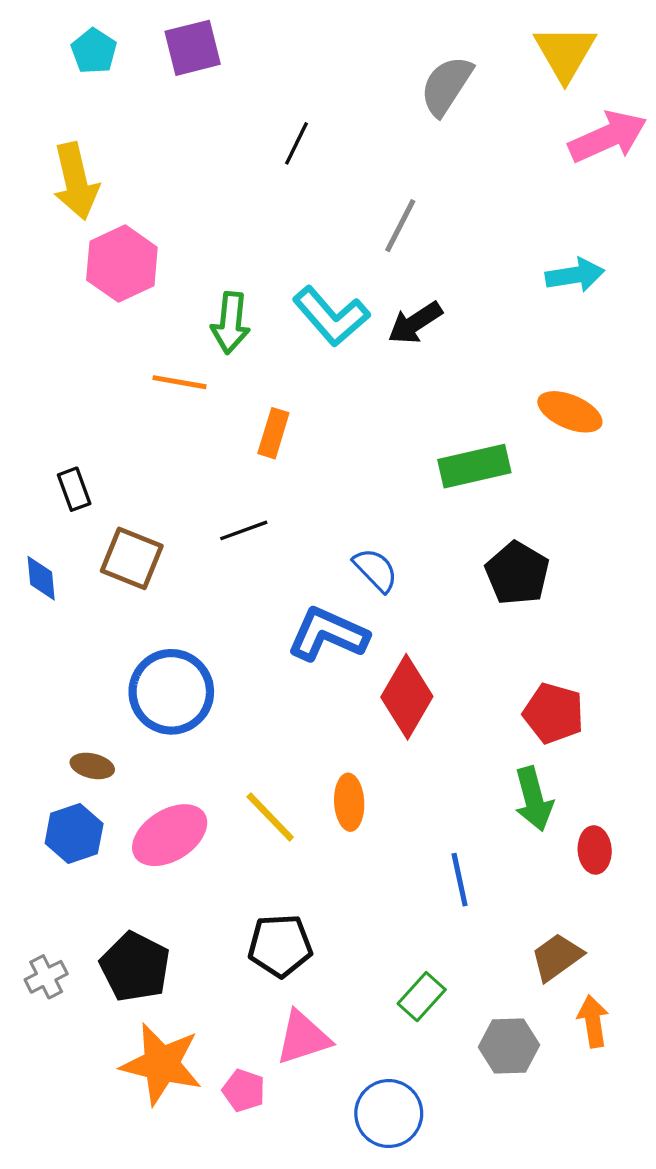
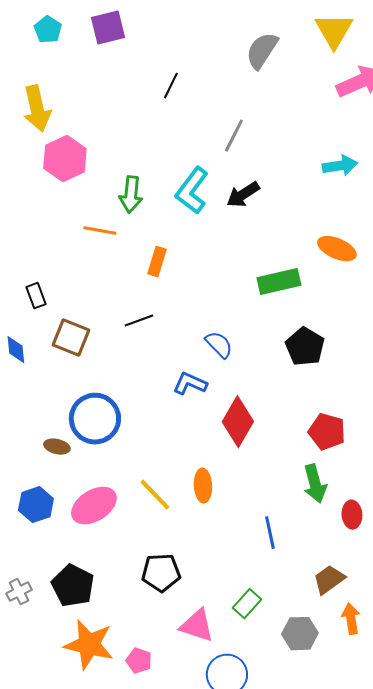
cyan L-shape: (331, 316) -> (192, 191), turned 78
blue L-shape: (328, 634) -> (190, 384), size x0.7
brown ellipse: (92, 766) -> (57, 447), moved
pink triangle: (303, 1038) -> (197, 626), moved, turned 36

